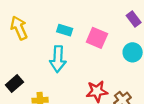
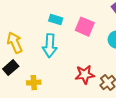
yellow arrow: (19, 28) -> (15, 43), moved

